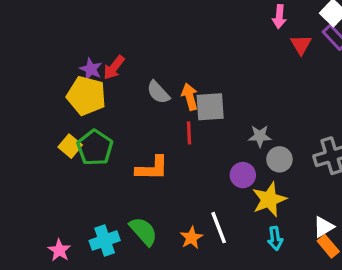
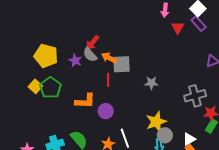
red arrow: (114, 68) -> (92, 43), moved
purple star: (91, 69) -> (75, 60), moved
orange arrow: (190, 97) -> (109, 58), turned -49
gray circle: (279, 159) -> (165, 135), moved
purple circle: (243, 175) -> (106, 111), moved

